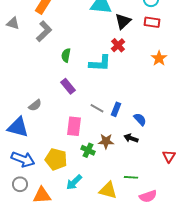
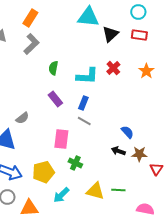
red cross: (118, 45) -> (113, 68), moved
blue rectangle: (116, 109) -> (83, 103), moved
brown star: (106, 141) -> (139, 154), moved
yellow pentagon: (56, 159) -> (43, 172), turned -30
yellow triangle: (108, 190) -> (95, 191), moved
pink semicircle: (148, 196) -> (145, 209), moved, turned -150

